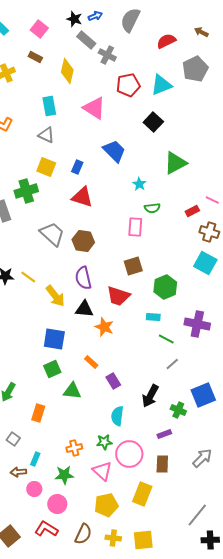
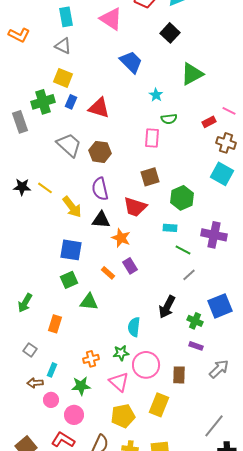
blue rectangle: (77, 167) -> (71, 102), moved
purple rectangle: (113, 381) -> (130, 266), moved
purple rectangle: (164, 434) -> (196, 346), moved, turned 40

